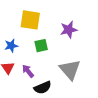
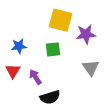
yellow square: (30, 20) -> (60, 20), moved
gray triangle: (70, 70) -> (91, 68), moved, size x0.7

